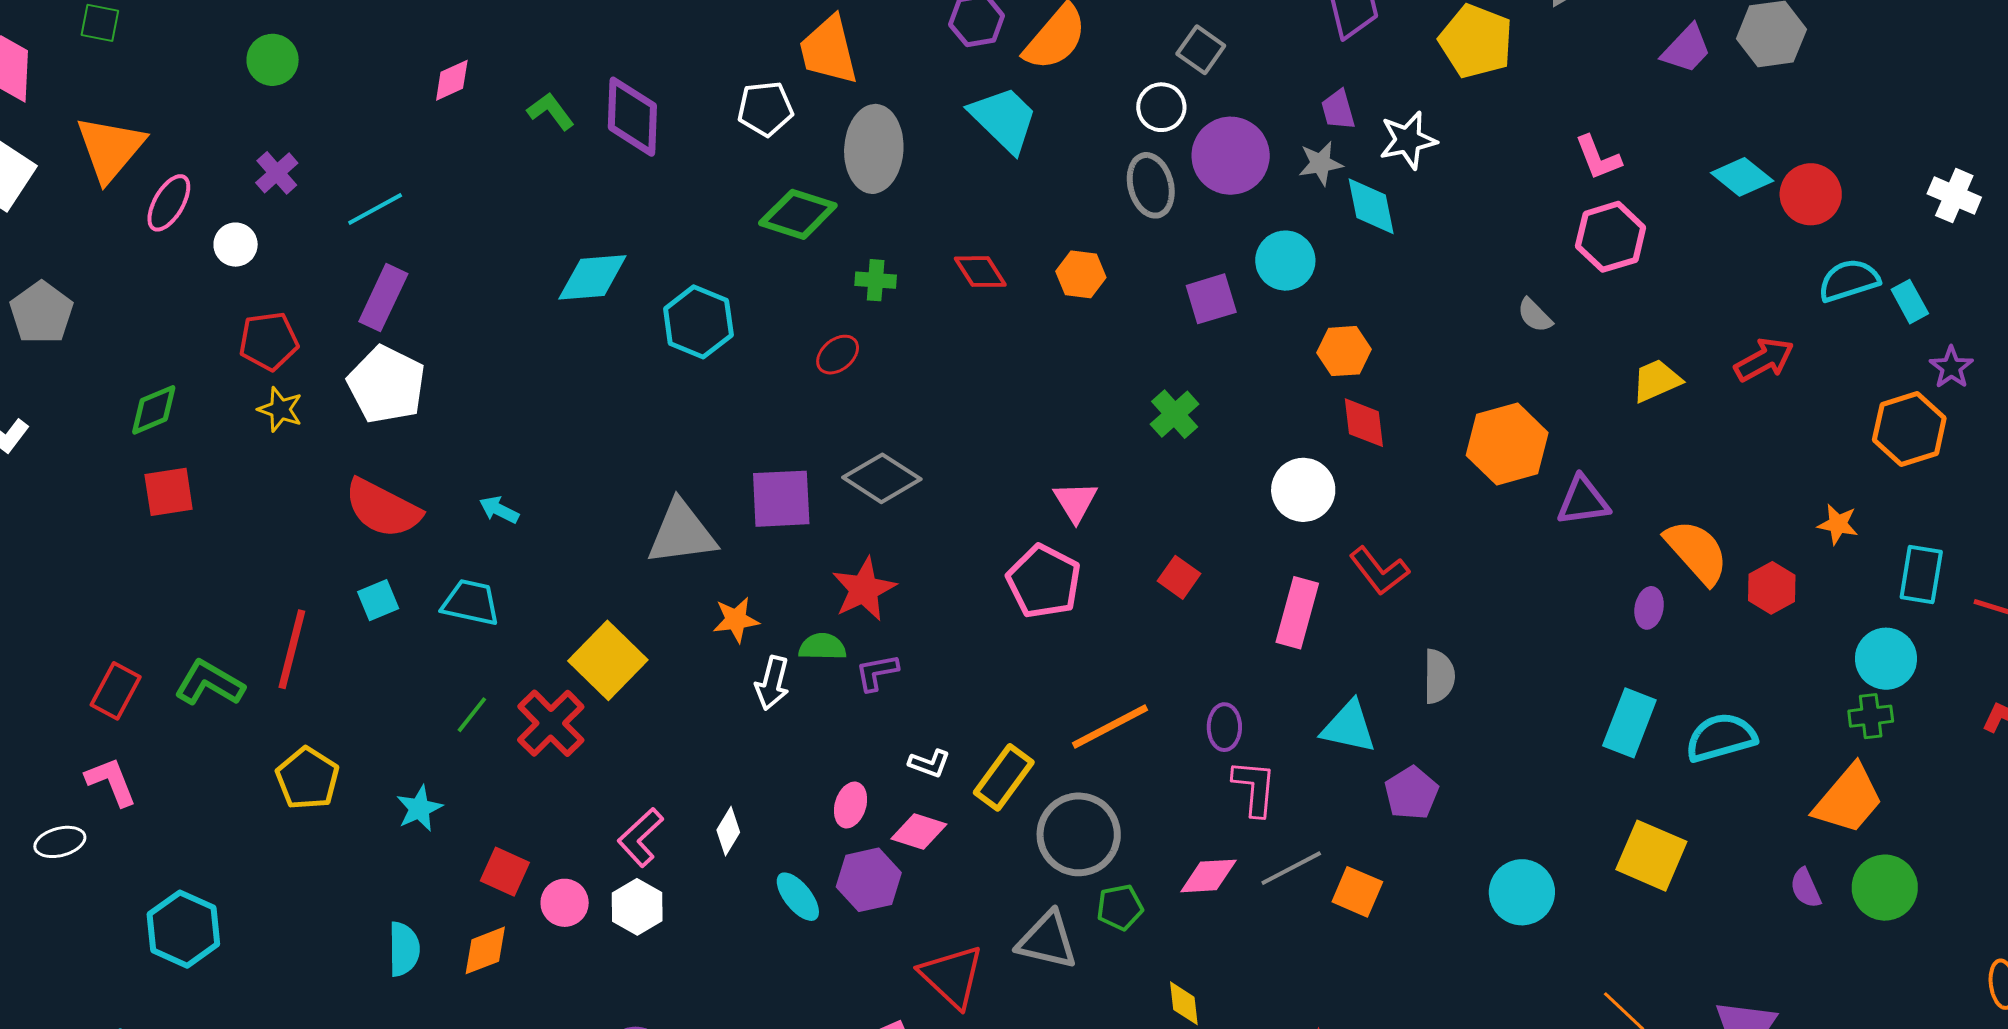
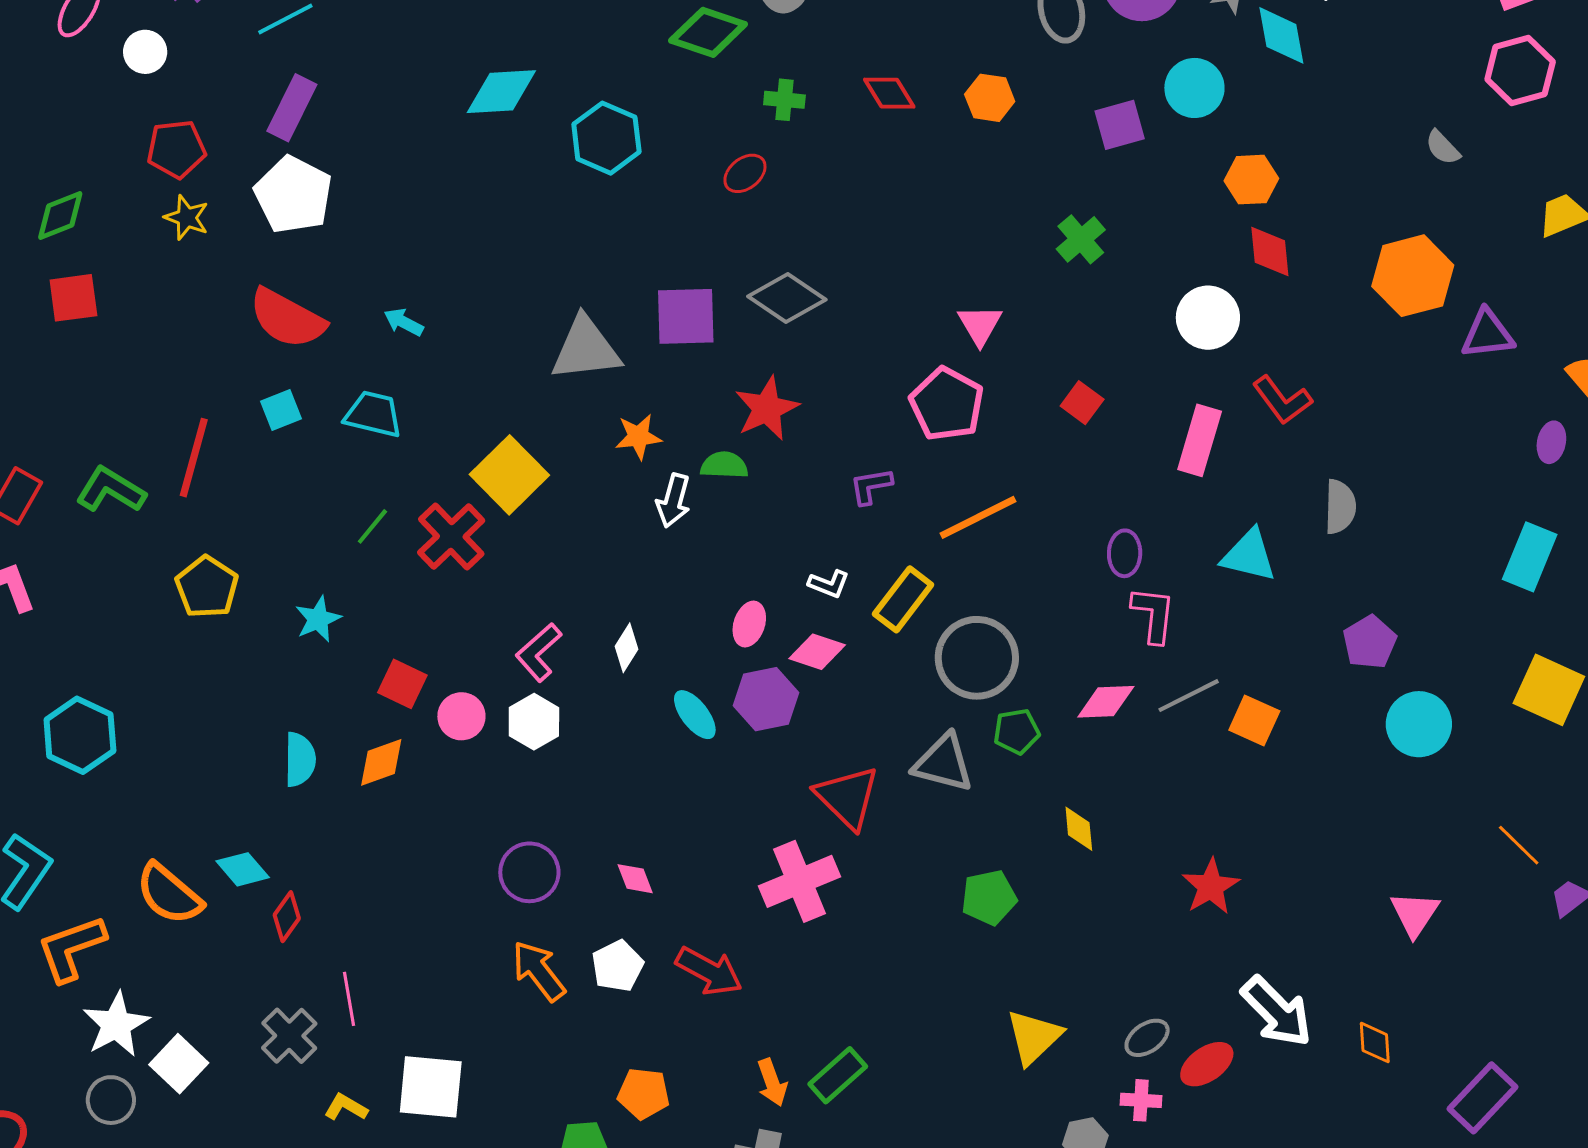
purple L-shape: (877, 672) -> (871, 486), moved
orange line: (1110, 726) -> (978, 517), moved
purple pentagon: (1411, 793) -> (1370, 642), moved

